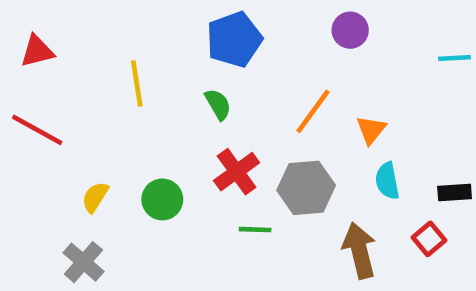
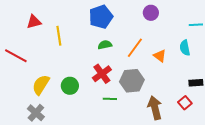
red triangle: (37, 51) -> (34, 22), moved
green semicircle: (218, 104) -> (105, 45), moved, turned -72
orange triangle: (371, 130) -> (160, 56), turned -32
cyan semicircle: (387, 181) -> (185, 48), moved
yellow semicircle: (95, 197) -> (41, 85), size x1.5

